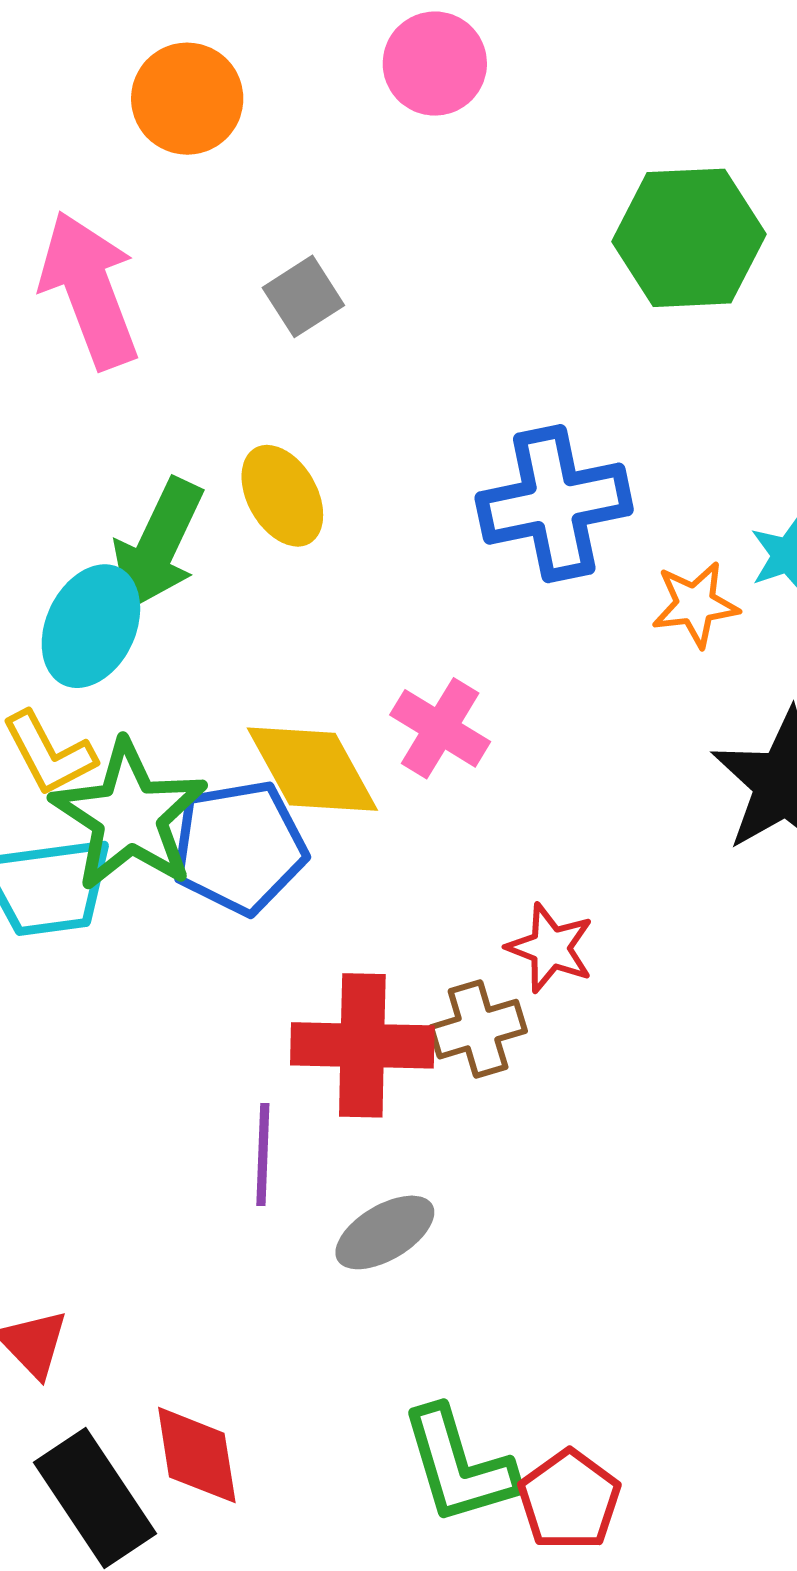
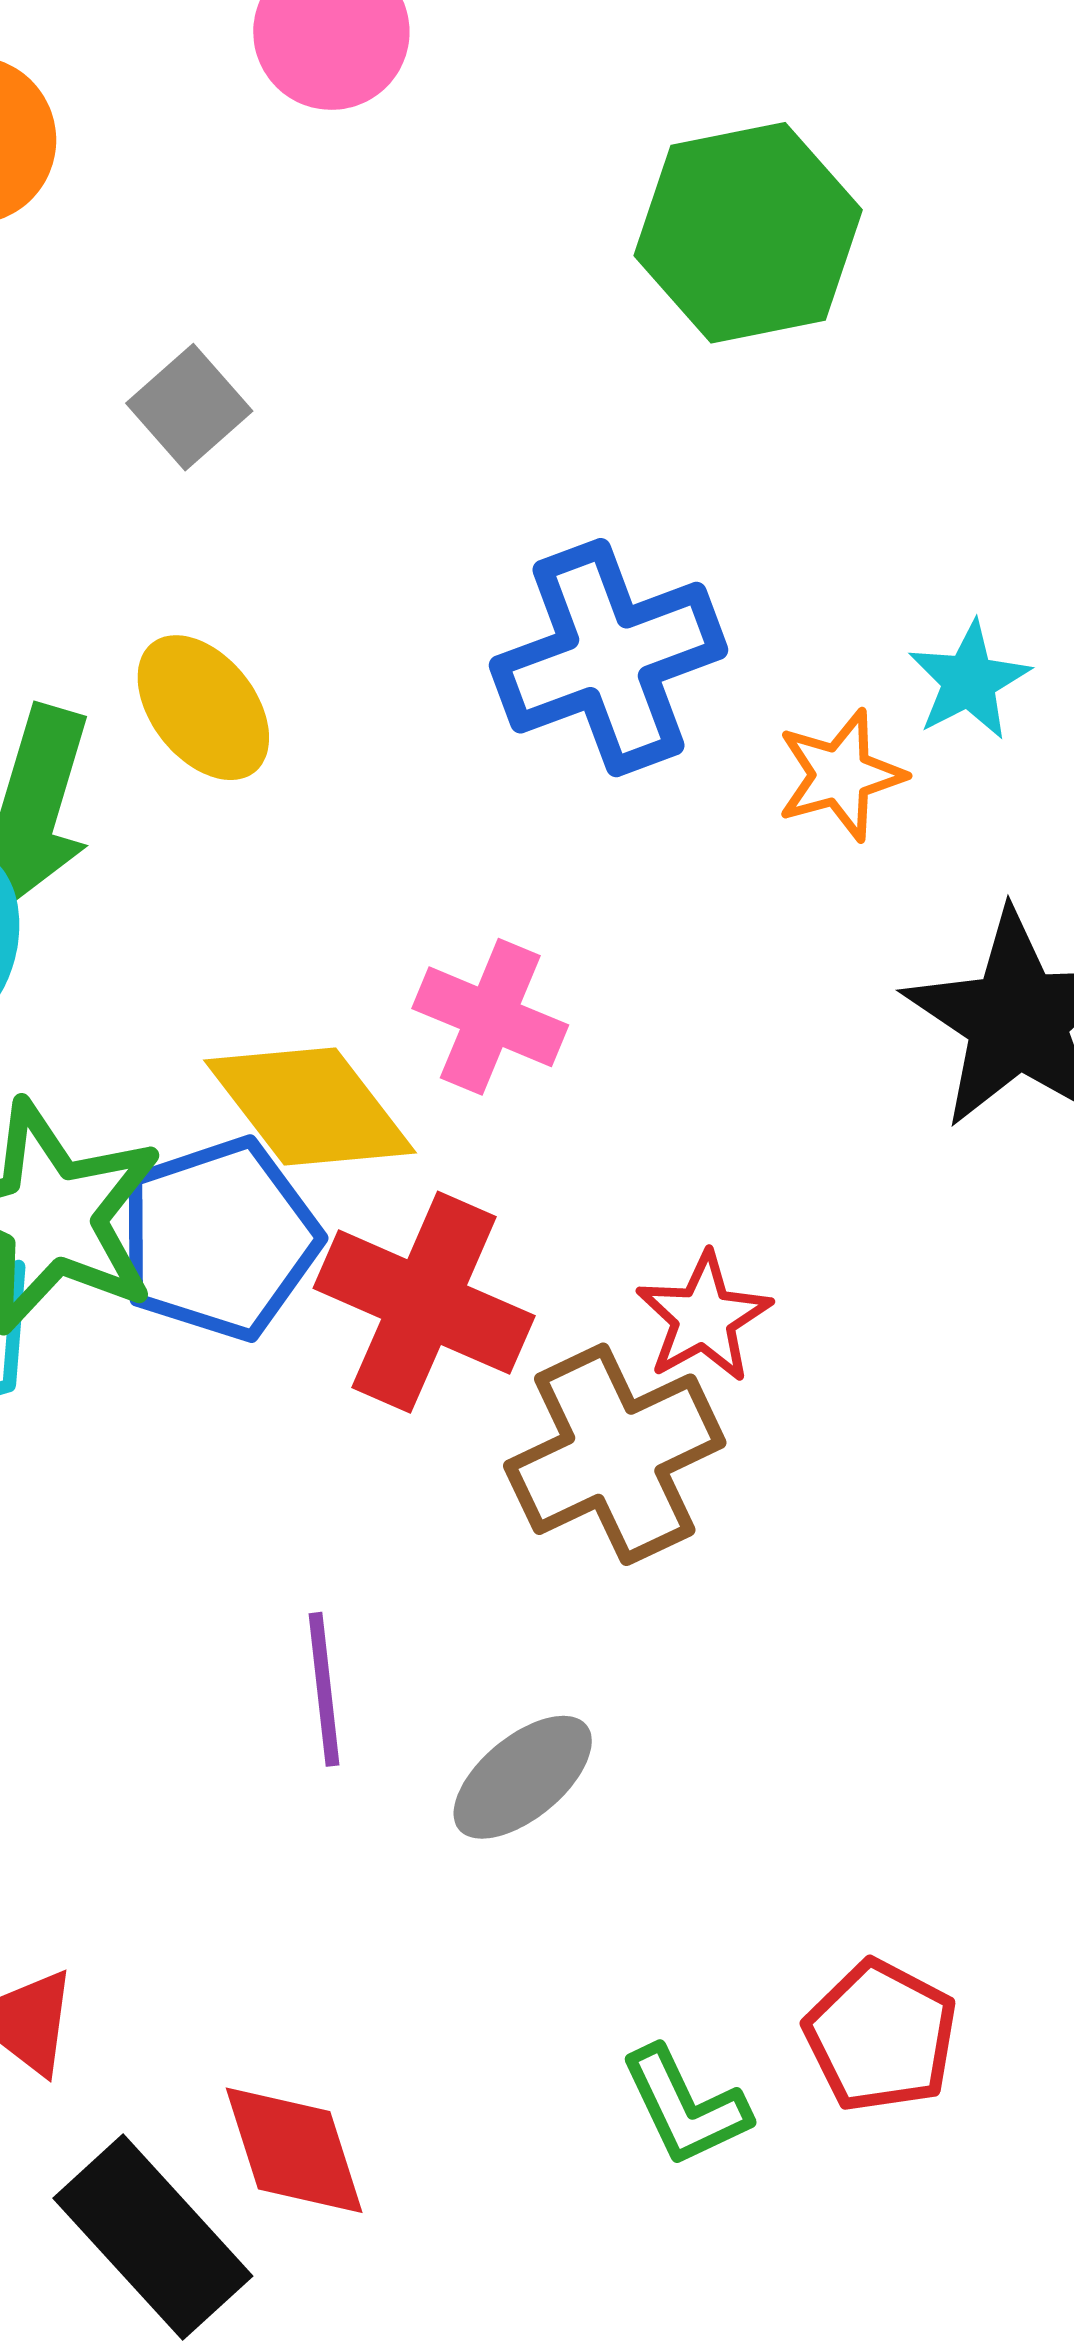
red star: (550, 948) -> (704, 1317), turned 30
brown cross: (478, 1029) -> (615, 1454), size x1.5
red cross: (362, 1045) -> (424, 1302), moved, turned 31
green L-shape: (459, 1466) -> (685, 2106), size x0.7
red pentagon: (569, 1500) -> (881, 2036), moved

